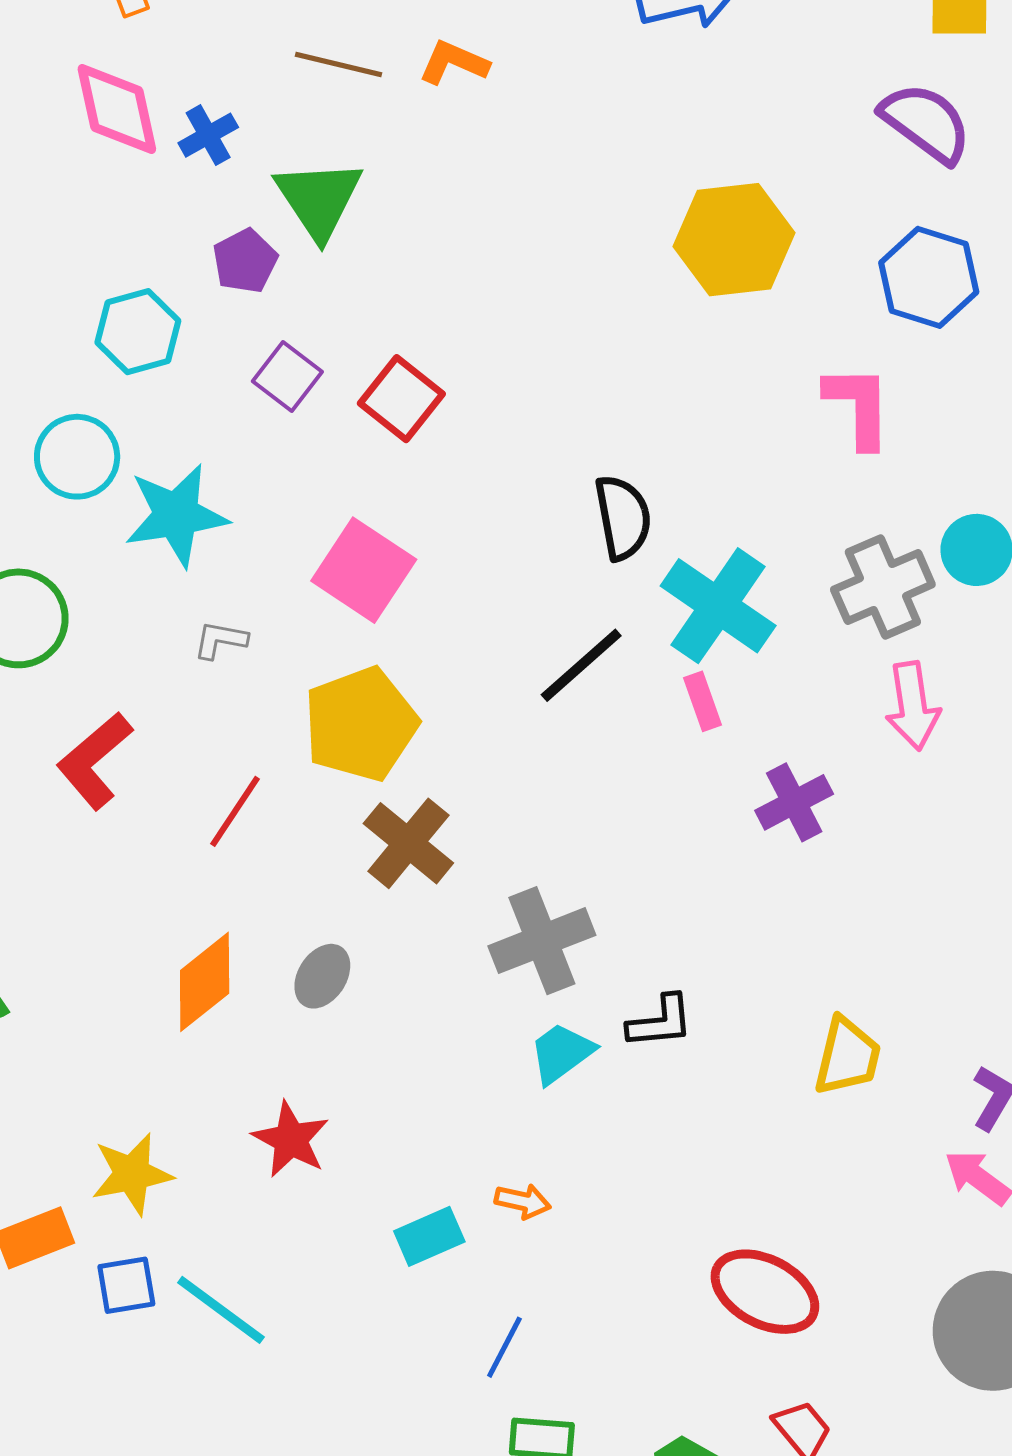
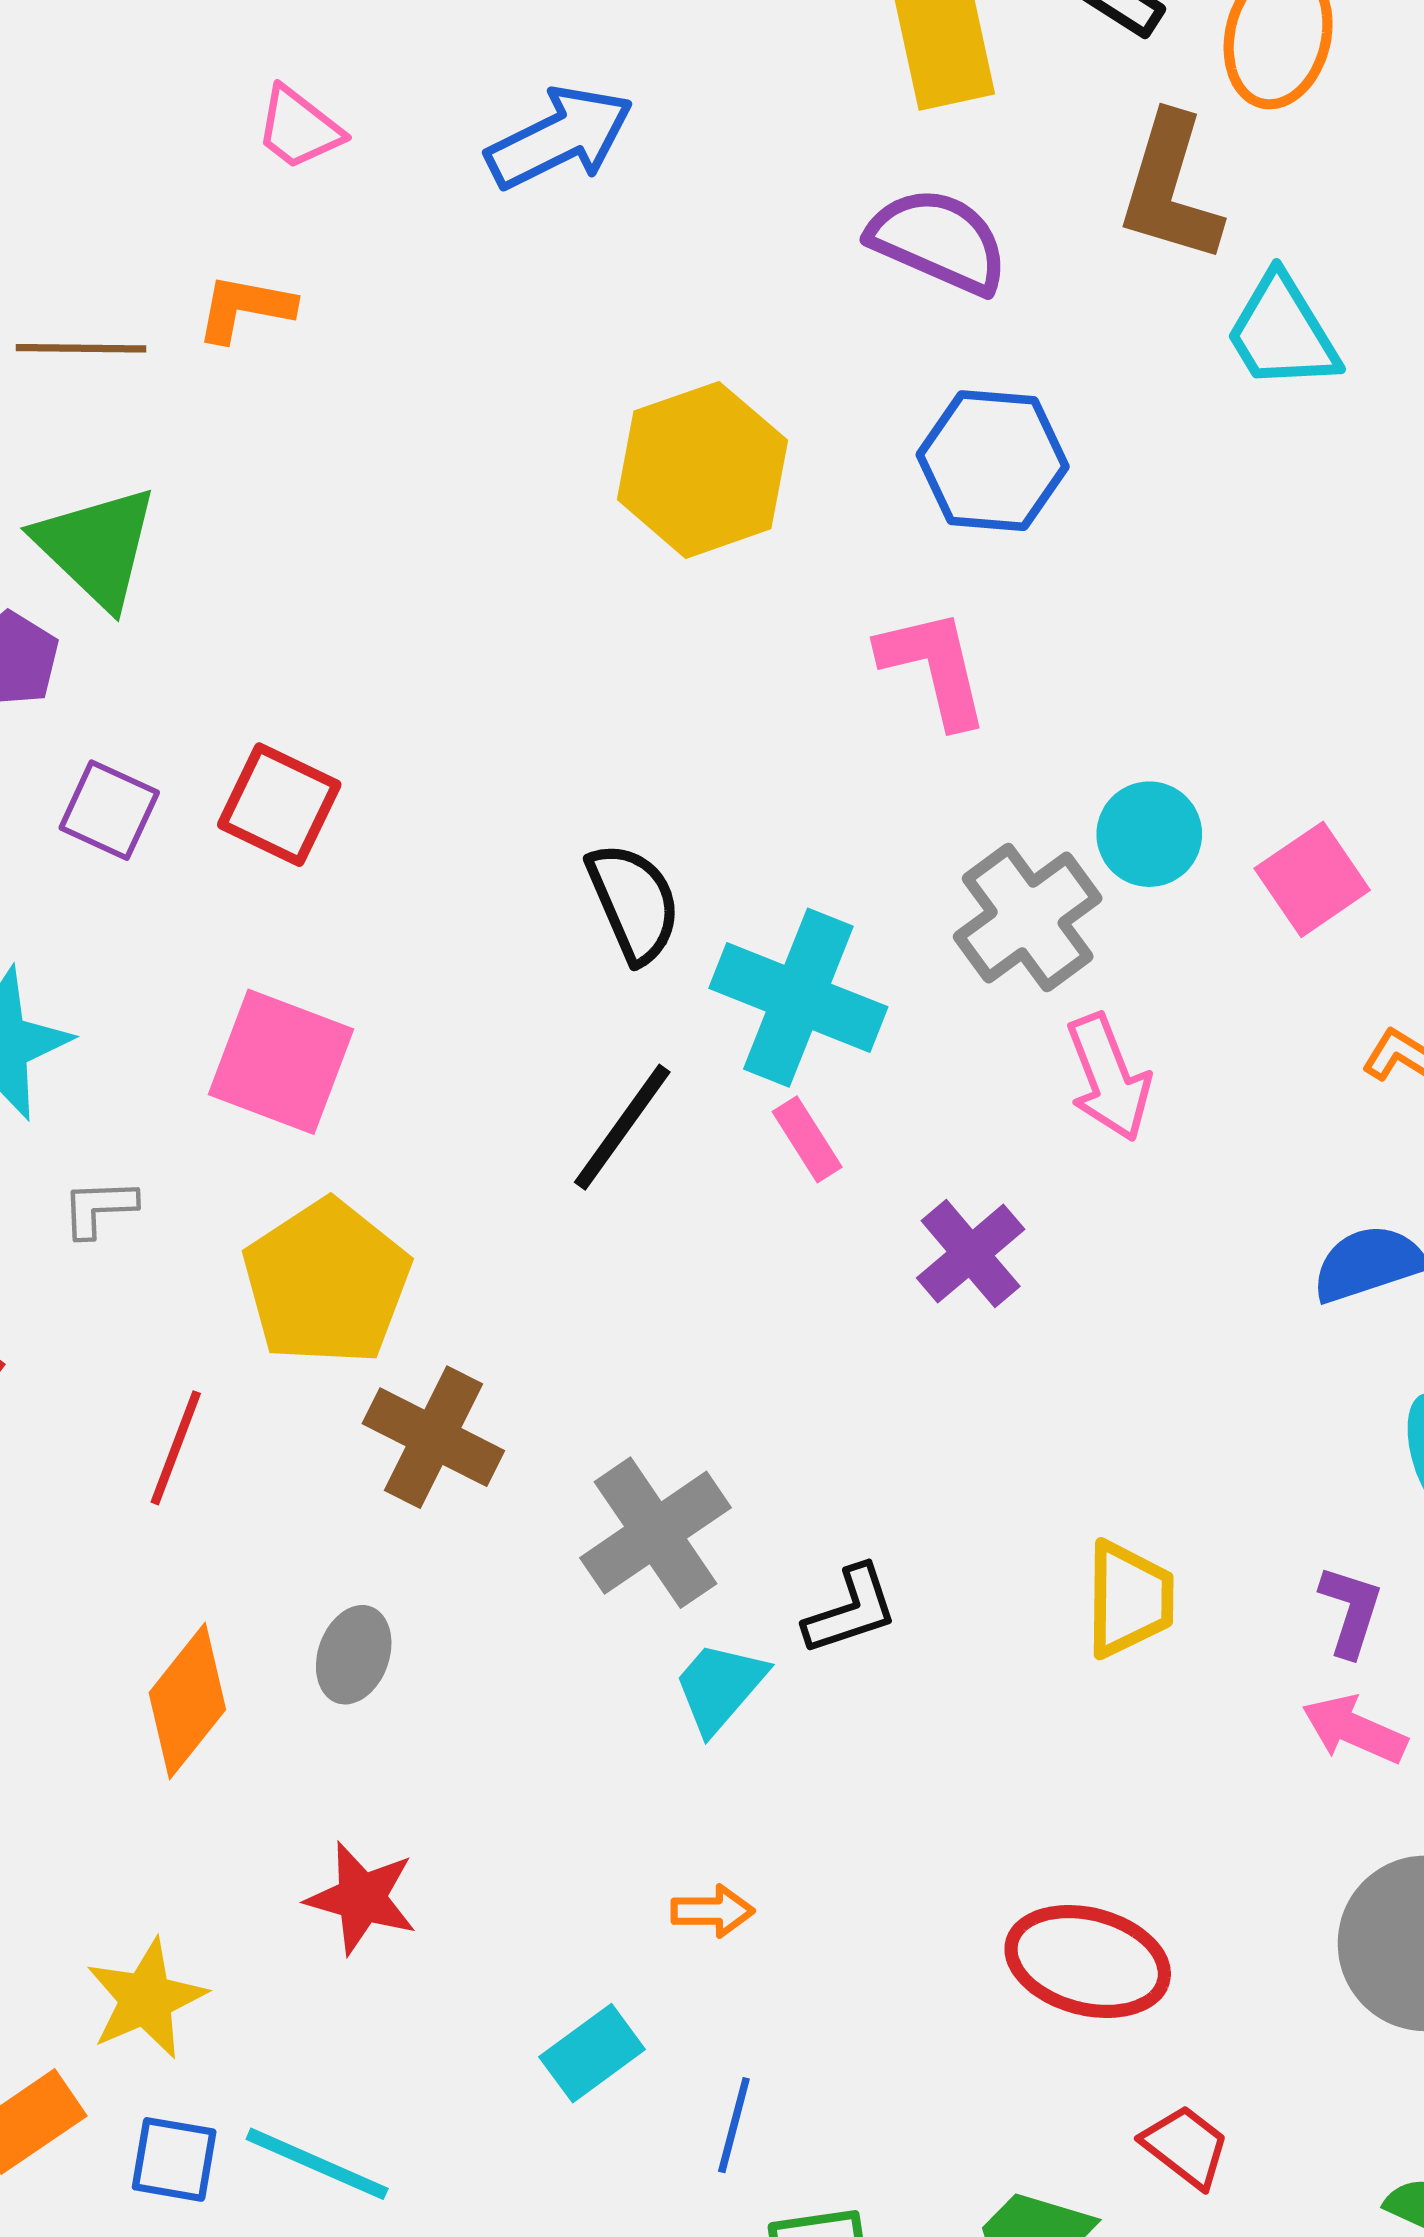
cyan rectangle: (429, 1236) -> (592, 2053), moved
blue square: (126, 1285) -> (174, 2159), turned 32

